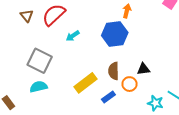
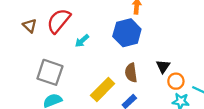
black triangle: (144, 69) -> (163, 66), turned -40
orange circle: (130, 84) -> (176, 81), moved

